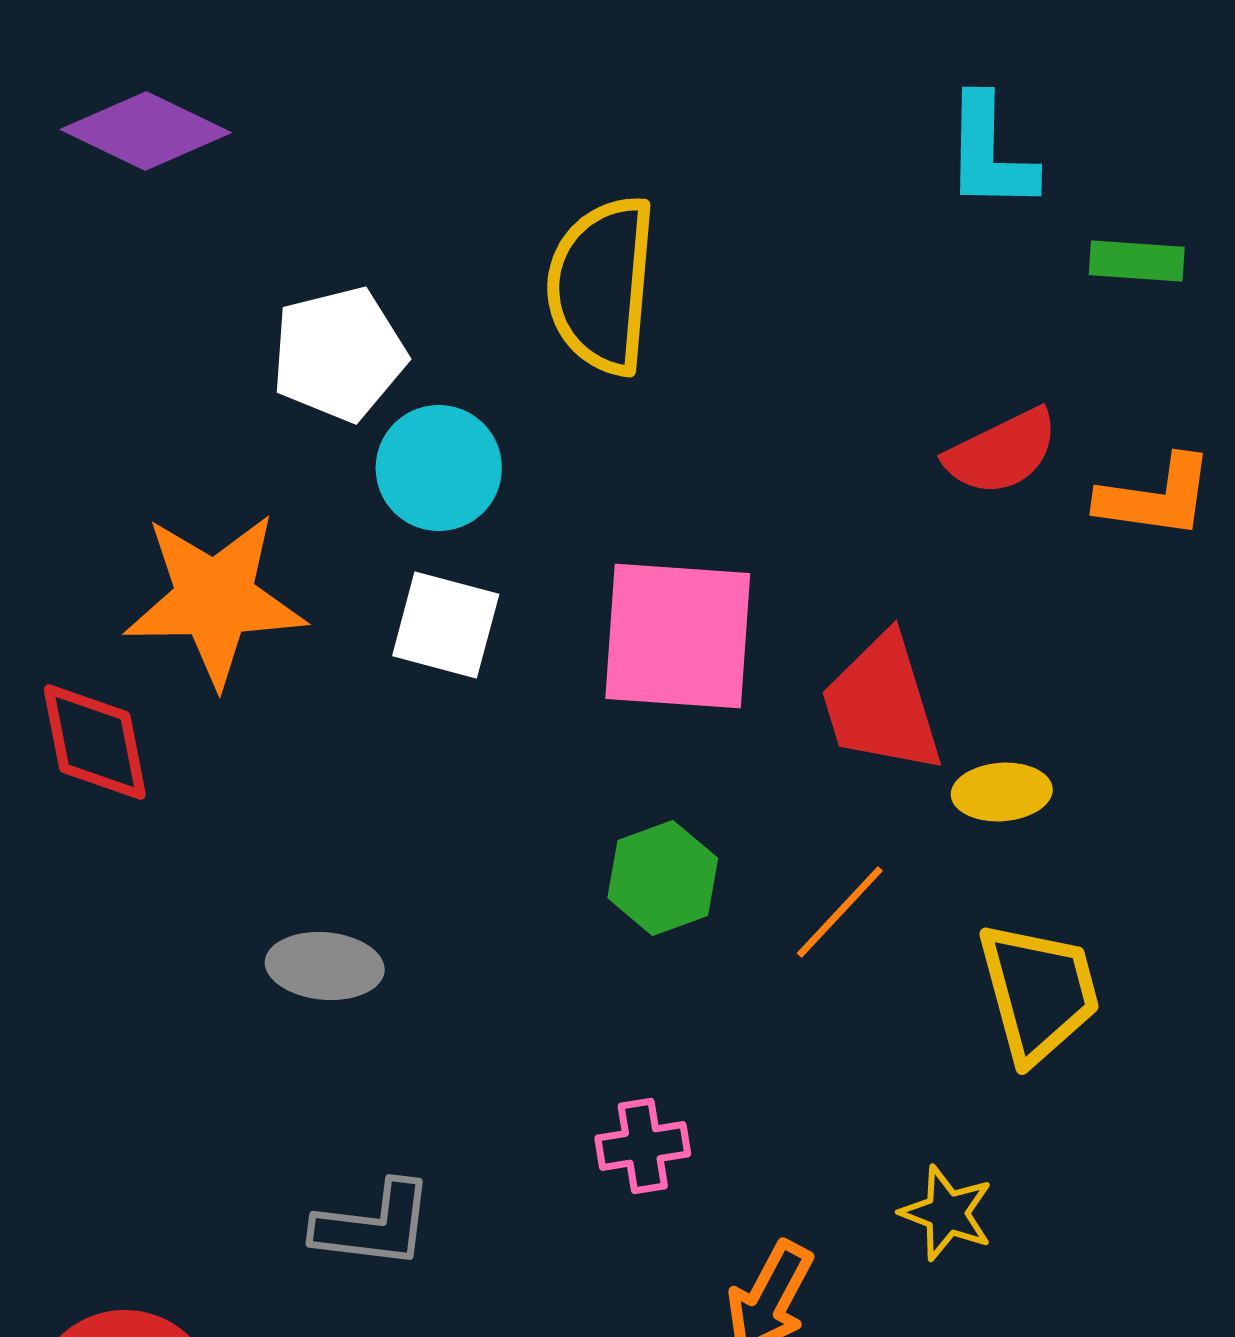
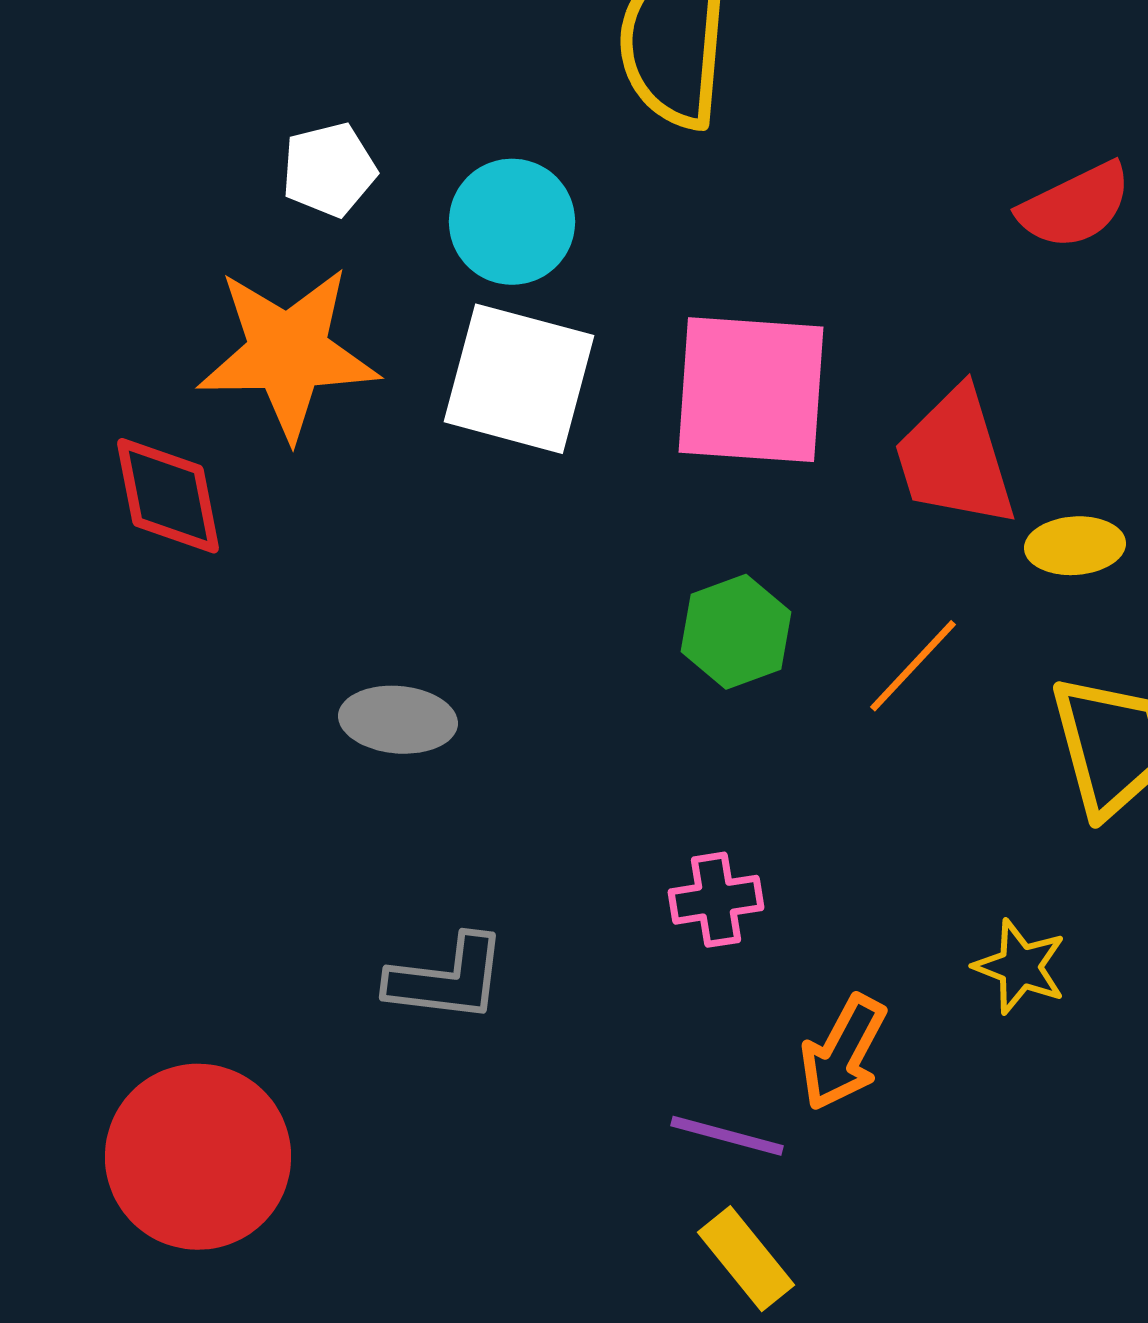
white pentagon: (339, 354) -> (329, 170), moved, size x0.7
white square: (446, 625) -> (519, 379), size x1.4

